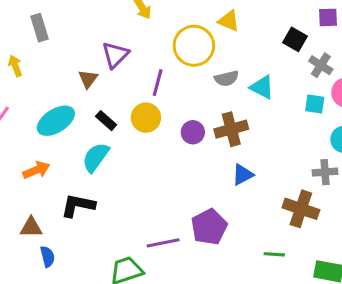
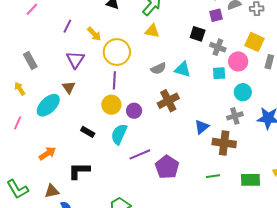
yellow circle: (194, 46) -> (117, 52), moved
purple triangle: (115, 55) -> (75, 60), moved
cyan ellipse: (56, 121) -> (48, 105), moved
black rectangle: (106, 121) -> (88, 132), moved
purple circle: (193, 132) -> (134, 111), moved
cyan semicircle: (96, 157) -> (119, 134), moved
blue triangle: (243, 175) -> (202, 127), moved
purple line: (163, 243) -> (140, 154), moved

